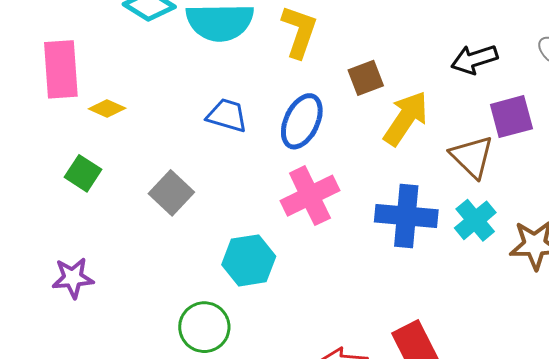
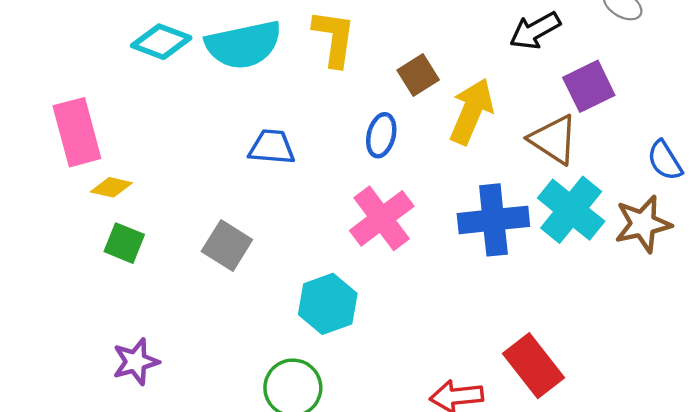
yellow diamond: (107, 109) -> (111, 187), moved
blue ellipse: (302, 121) -> (381, 135), moved, size x0.7
cyan cross: (475, 220) -> (571, 210), size x1.4

